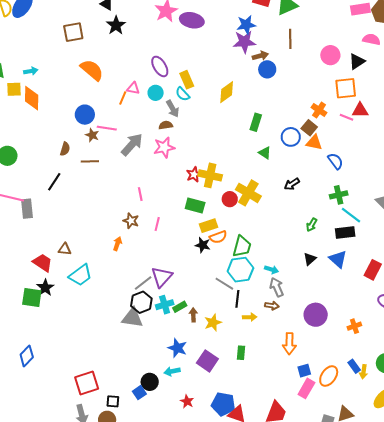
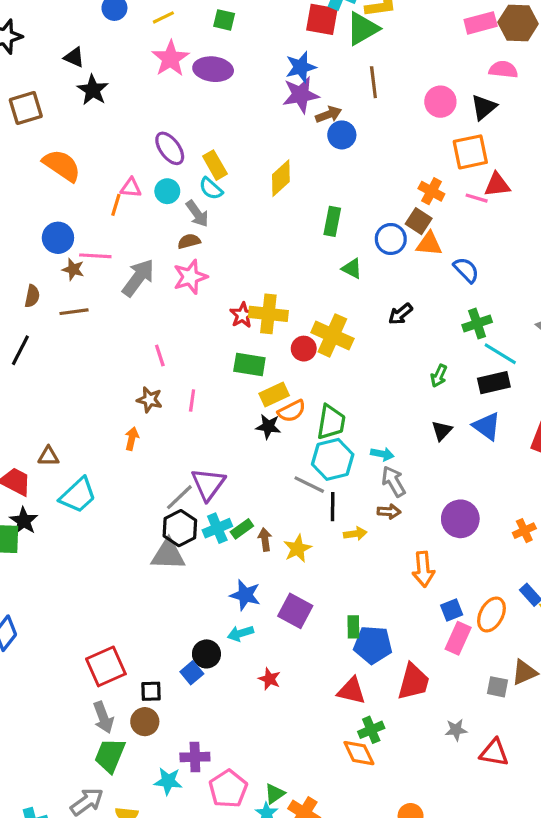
green rectangle: (241, 353) -> (353, 627), moved
blue pentagon: (223, 404) -> (373, 645), moved

